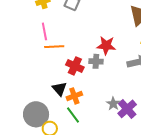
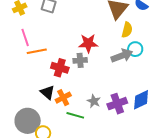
gray star: (113, 104) -> (94, 101), moved
purple cross: (127, 109) -> (117, 104), turned 30
green line: (73, 115) -> (75, 115), moved, turned -30

